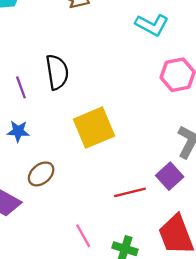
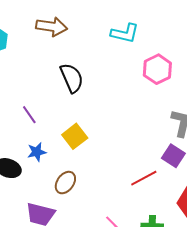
black semicircle: (57, 72) -> (72, 78), moved
yellow square: (94, 128) -> (75, 136), moved, size x0.7

